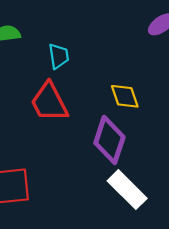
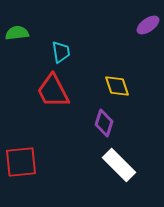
purple diamond: (109, 140) -> (104, 123), size x0.7

